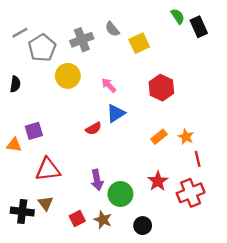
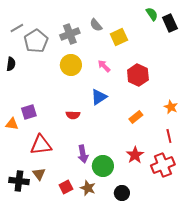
yellow circle: (68, 76) -> (71, 65), moved
black semicircle: (15, 84) -> (11, 64), moved
pink arrow: (109, 85) -> (104, 66), moved
red semicircle: (94, 129) -> (73, 115), moved, turned 32
orange star: (186, 137) -> (171, 107), moved

